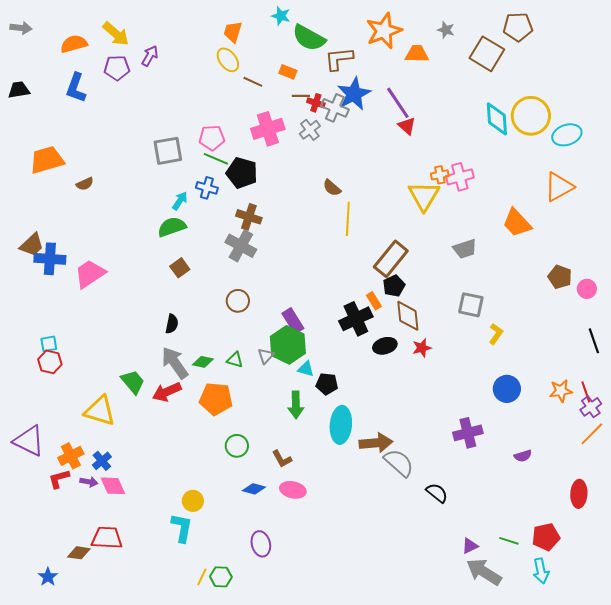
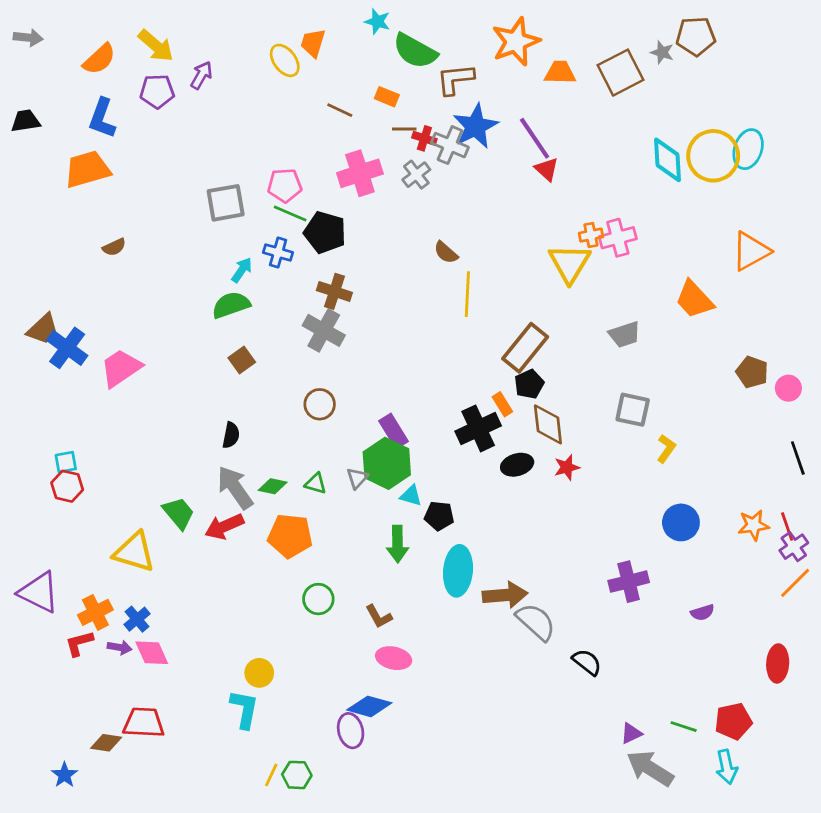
gray star: (446, 30) -> (662, 52), moved
orange semicircle: (74, 44) -> (99, 59), turned 152
brown square: (487, 54) -> (621, 73), moved, turned 32
yellow ellipse: (228, 60) -> (285, 60), moved
cyan ellipse: (567, 135) -> (748, 149), moved, turned -52
orange trapezoid: (47, 160) -> (87, 169), moved
blue cross: (50, 259) -> (67, 348), turned 32
blue diamond: (254, 489) -> (369, 706), moved, size x1.4

